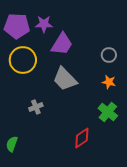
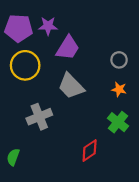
gray cross: (36, 107) -> (39, 117), size x1.6

